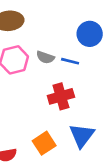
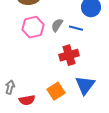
gray semicircle: (45, 57) -> (57, 25), turned 104

